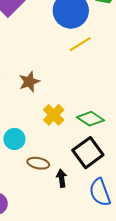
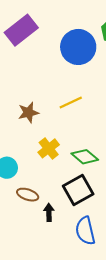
yellow line: (80, 44) -> (71, 103), moved

